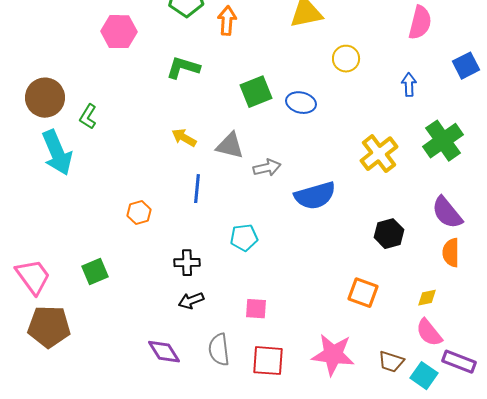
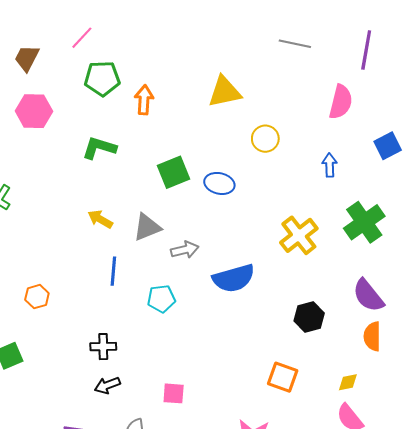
gray triangle: (230, 146) -> (147, 227), turned -36
orange hexagon: (139, 213) -> (37, 297), moved
cyan pentagon: (244, 238) -> (161, 299), moved

